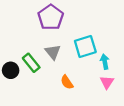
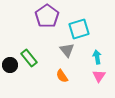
cyan square: (85, 47) -> (79, 29), moved
gray triangle: (53, 52) -> (67, 50), moved

